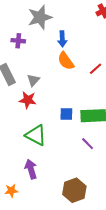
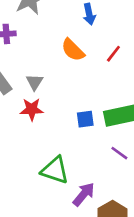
blue arrow: (62, 39) -> (89, 14), moved
green triangle: (36, 135) -> (55, 170), moved
purple arrow: (31, 169) -> (84, 194), moved, turned 66

